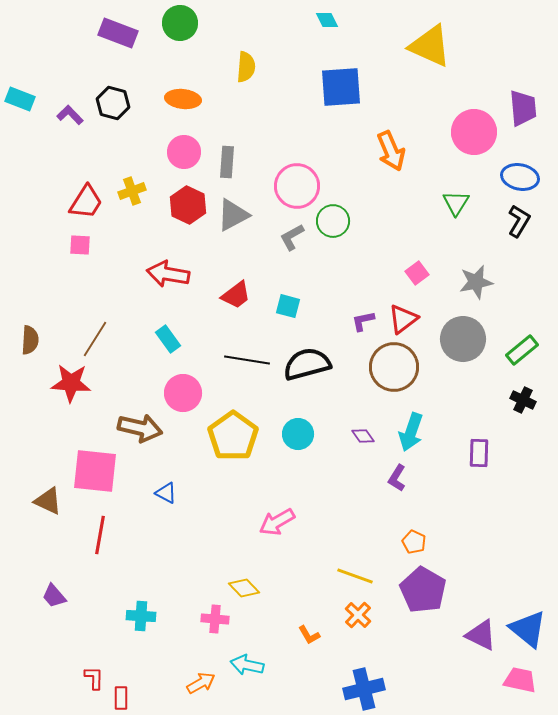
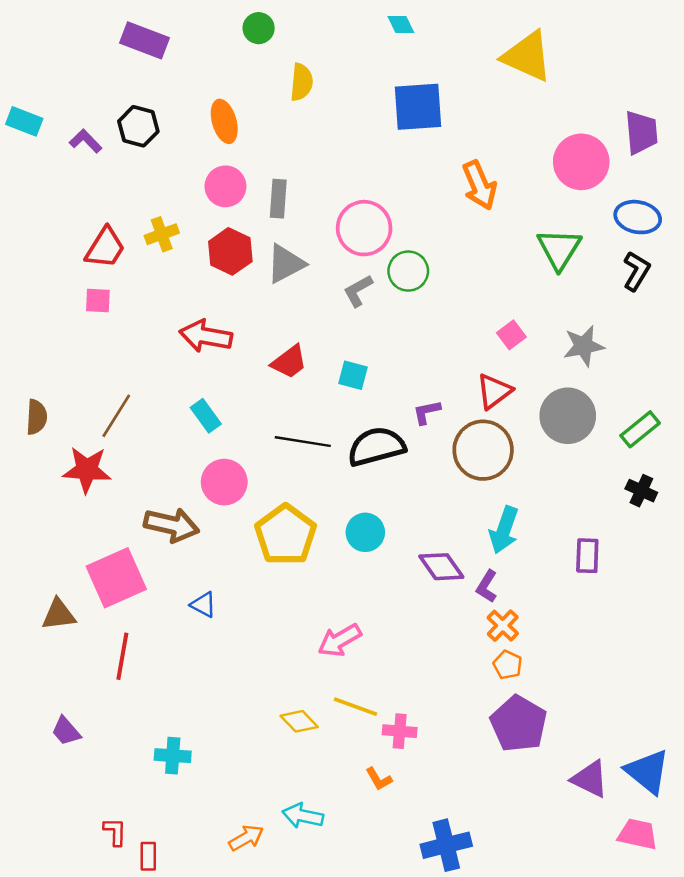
green circle: (180, 23) -> (259, 28), moved, size x0.7
orange ellipse: (183, 99) -> (224, 121), turned 68
green triangle: (456, 203) -> (559, 249), size x1.4
purple L-shape: (363, 321) -> (427, 412), moved
purple diamond: (363, 436) -> (441, 567), moved, size x1.6
pink square: (95, 471) -> (116, 578), turned -30
brown triangle: (48, 501) -> (59, 615), turned -32
yellow line: (355, 576) -> (355, 707), moved
orange cross: (358, 615) -> (503, 626), moved
pink cross: (215, 619) -> (400, 731), moved

